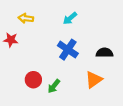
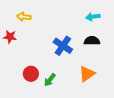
cyan arrow: (70, 18) -> (93, 17), moved, turned 32
black semicircle: (104, 53) -> (92, 41), moved

